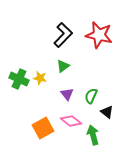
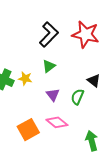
black triangle: (107, 112) -> (94, 80), moved
green arrow: (93, 135) -> (92, 141), moved

